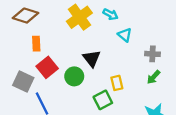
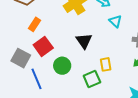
orange rectangle: (36, 44) -> (35, 24), turned 32
green circle: (74, 76) -> (62, 66), moved

